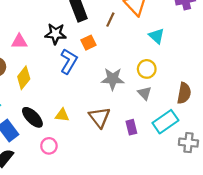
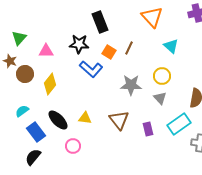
brown line: (110, 20) -> (129, 48), moved
orange square: (88, 43) -> (109, 52), turned -32
blue L-shape: (69, 61) -> (91, 69), turned 100

